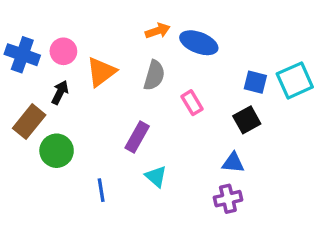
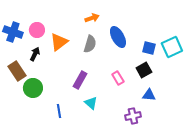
blue ellipse: (199, 43) -> (118, 37), moved, turned 40
pink rectangle: (192, 103) -> (118, 78), moved
brown rectangle: (29, 122) -> (17, 71), turned -72
blue triangle: (233, 163) -> (149, 95), moved

